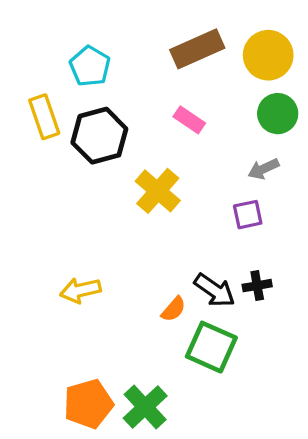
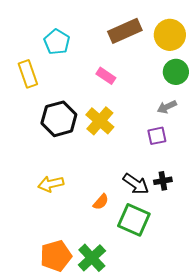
pink rectangle: (189, 120) -> (106, 76), moved
black hexagon: (99, 136) -> (59, 119), moved
orange semicircle: (174, 309) -> (101, 202), moved

